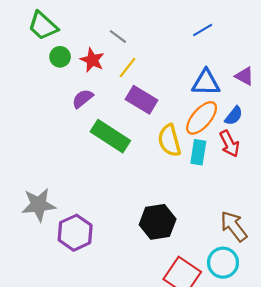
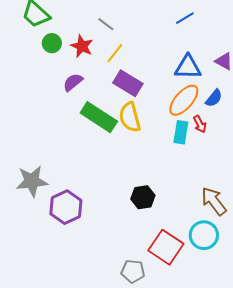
yellow semicircle: (169, 140) -> (130, 117), moved
red arrow: (229, 144) -> (200, 124), moved, size x0.7
black hexagon: (158, 222) -> (143, 197), size x0.7

